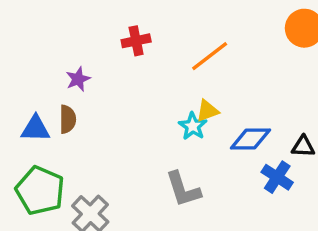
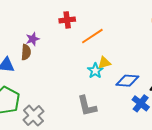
orange line: (210, 56) -> (92, 36), moved
brown semicircle: (68, 119) -> (26, 52), moved

